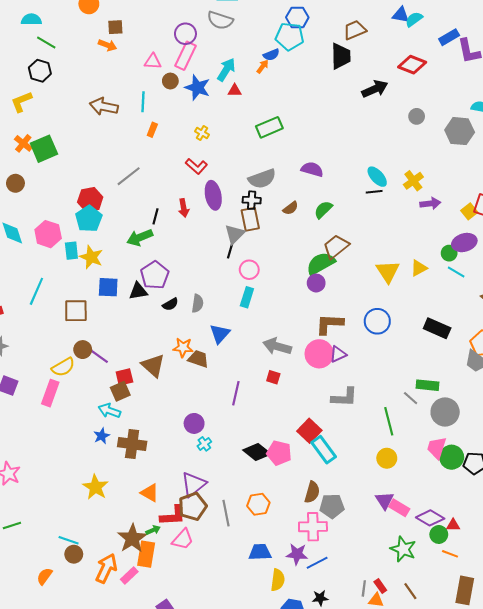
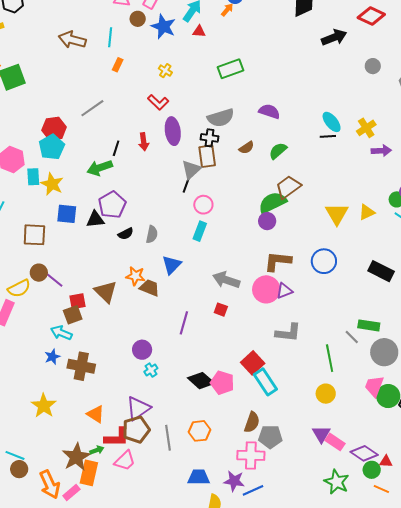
orange arrow: (106, 568) -> (50, 484), turned 128

